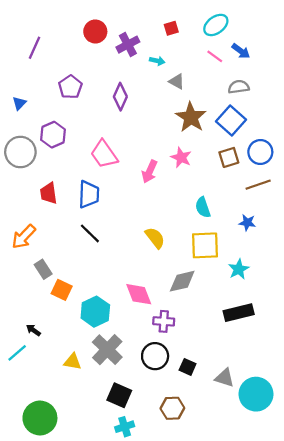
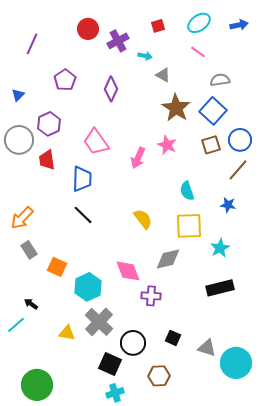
blue arrow: (241, 51) -> (239, 25), moved, turned -48
brown line: (258, 185) -> (238, 170), turned -30
red trapezoid: (49, 193) -> (47, 160), moved
gray rectangle: (43, 269) -> (29, 250), moved
black circle: (155, 356) -> (133, 343), moved

